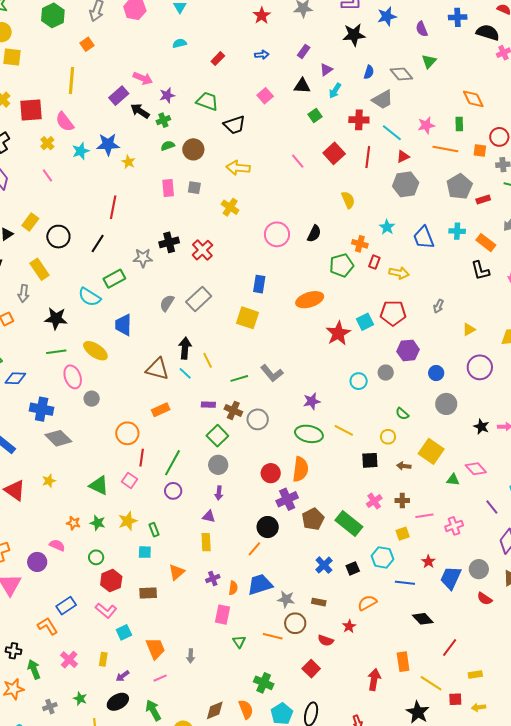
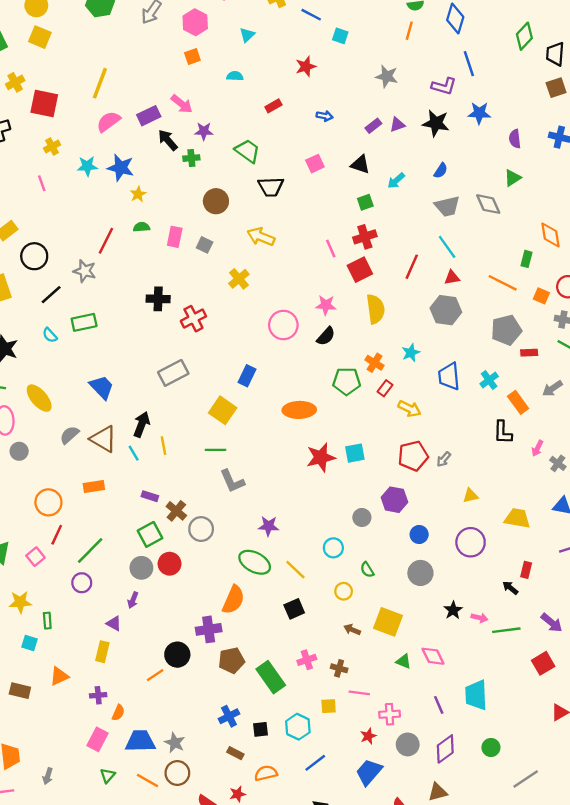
red star: (262, 16) -> (306, 66), moved
orange square: (87, 44) -> (192, 57), moved
purple triangle: (326, 70) -> (397, 125), moved
gray diamond: (401, 74) -> (488, 204), moved
red cross: (359, 120) -> (365, 237), moved, turned -36
pink semicircle: (65, 122) -> (108, 122), moved, turned 75
pink star: (426, 125) -> (326, 305), moved
green semicircle: (168, 146) -> (142, 227), moved
red square: (334, 153) -> (360, 270), moved
yellow semicircle: (348, 200) -> (375, 309), size x1.4
cyan cross: (457, 231) -> (489, 380), turned 35
black line: (98, 244) -> (51, 295), moved
gray star: (143, 258) -> (85, 271), moved
cyan semicircle: (90, 297) -> (50, 335), size x0.6
gray semicircle: (167, 303) -> (69, 435), moved
red pentagon: (393, 313) -> (413, 456), moved, turned -30
blue trapezoid: (123, 325) -> (102, 387), moved, turned 120
green line: (239, 378) -> (215, 450), moved
cyan circle: (359, 381) -> (333, 548), moved
yellow square: (431, 451) -> (388, 622), turned -30
black square: (370, 460) -> (294, 609), moved, turned -36
red circle: (271, 473) -> (170, 564), moved
red star: (428, 562) -> (368, 736), moved
gray circle: (479, 569) -> (408, 744), moved
blue line: (405, 583) -> (315, 763), turned -60
blue trapezoid: (260, 584) -> (140, 741), moved
brown rectangle: (319, 602) -> (235, 753), moved

